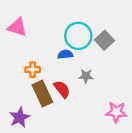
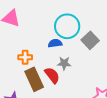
gray square: (104, 40) -> (90, 40), moved
gray star: (86, 76) -> (64, 63), moved

